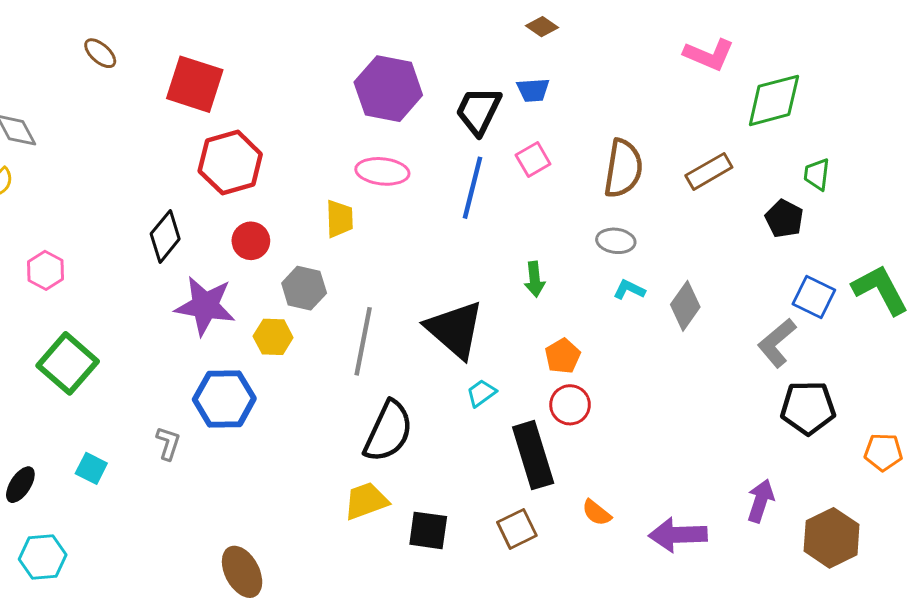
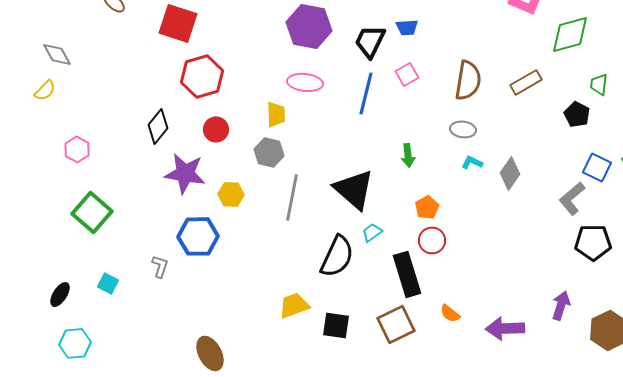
gray hexagon: (304, 288) -> (269, 152), moved
black semicircle: (388, 431) -> (337, 256), moved
brown square: (517, 529) -> (396, 324), size x1.4

